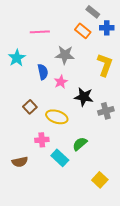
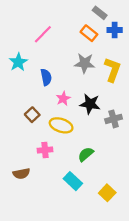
pink line: (40, 32) -> (43, 34), turned -42
gray star: (65, 55) -> (85, 63), moved
pink star: (61, 82) -> (63, 99), moved
cyan rectangle: (60, 158) -> (73, 181), moved

